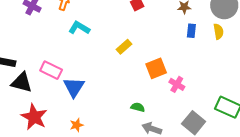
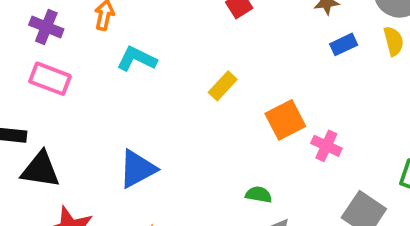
blue rectangle: (191, 31) -> (344, 44), turned 64
pink rectangle: (51, 70) -> (50, 79), moved
blue triangle: (74, 87) -> (137, 169), turned 35

